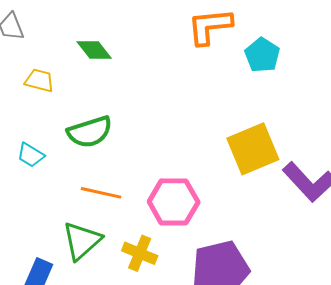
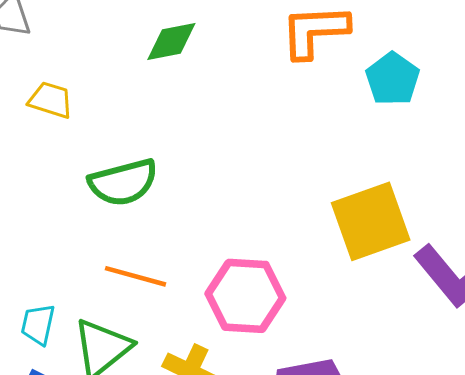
green diamond: (94, 50) -> (171, 41), moved, turned -66
cyan trapezoid: (31, 155) -> (38, 324), moved, turned 68

